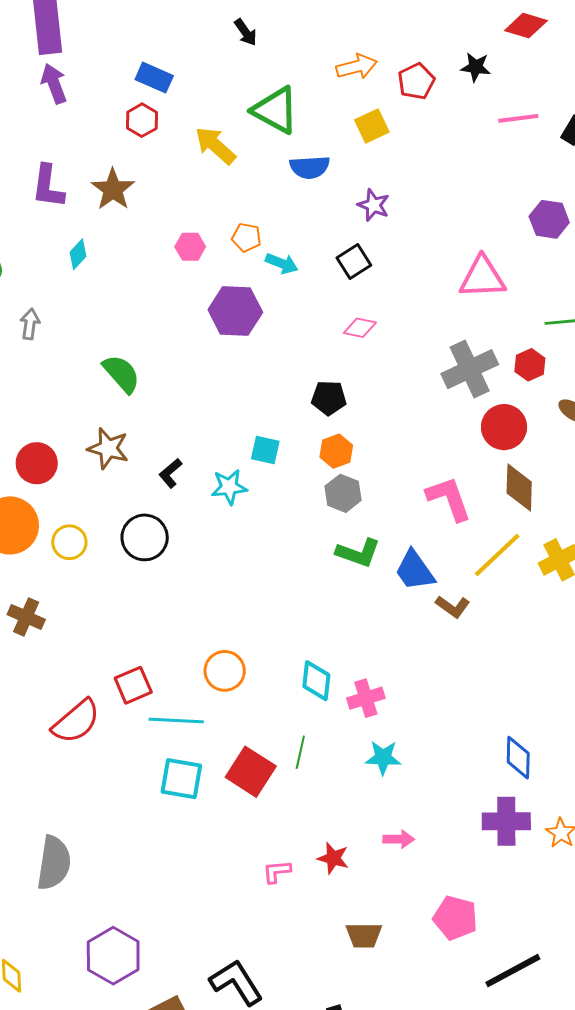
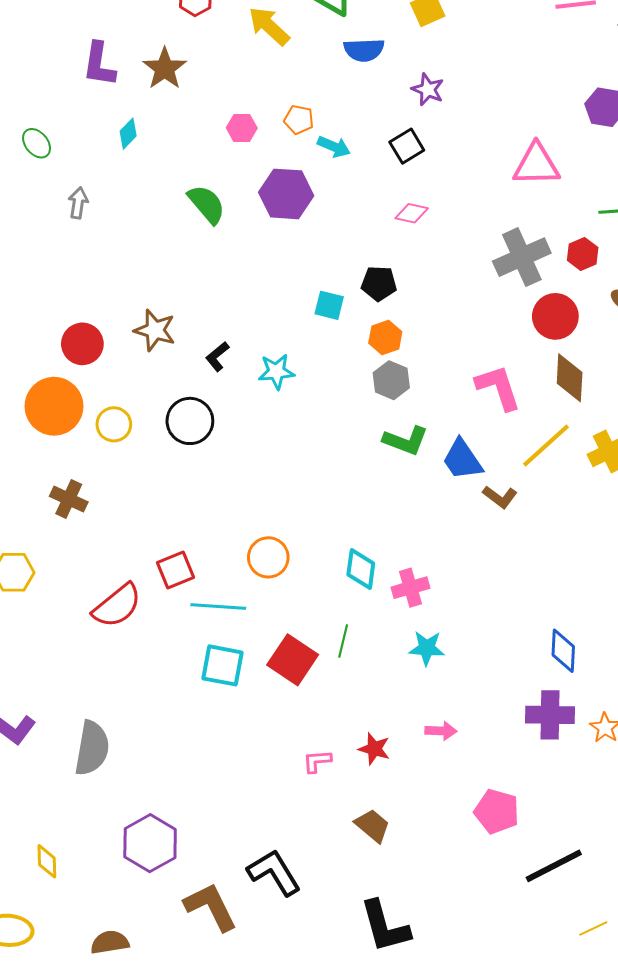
green semicircle: (121, 374) -> (207, 204), moved
cyan square: (265, 450) -> (329, 305), moved
brown trapezoid: (364, 935) -> (373, 826), moved, turned -141

